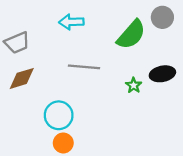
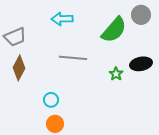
brown diamond: (22, 78) -> (19, 68), turned -45
cyan circle: (59, 115) -> (51, 100), size x0.6

